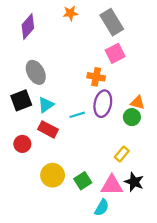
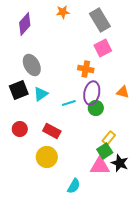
green circle: (132, 117) -> (96, 108), moved
red rectangle: (48, 129) -> (52, 131), moved
green square: (83, 181) -> (105, 151), moved
cyan semicircle: (102, 208) -> (74, 186), moved

